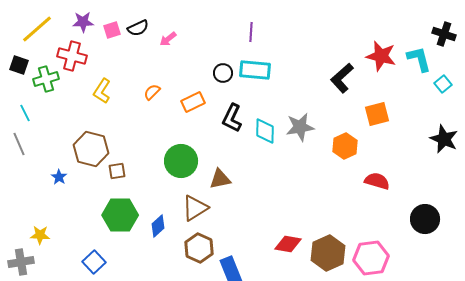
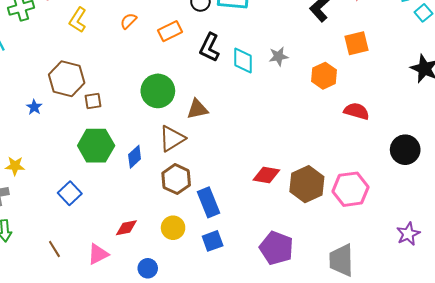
gray star: (300, 127) -> (278, 56), size x0.7

